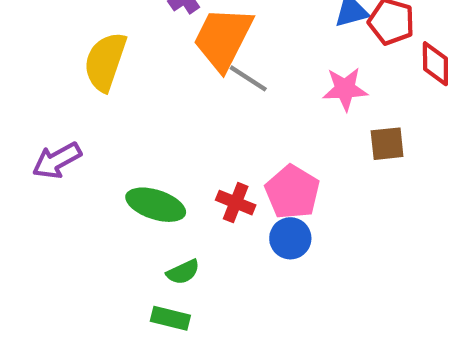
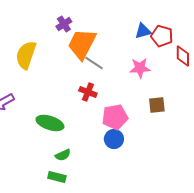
brown square: (387, 144) -> (157, 105), moved
pink pentagon: (292, 192) -> (115, 117), turned 30
red cross: (236, 203) -> (88, 92), moved

